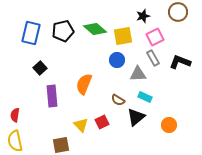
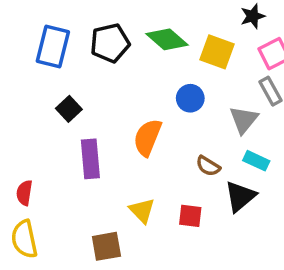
yellow square: (123, 36) -> (217, 52), turned 30
blue circle: (117, 60) -> (190, 98), moved
gray triangle: (138, 74) -> (244, 120), turned -48
red square: (102, 122) -> (190, 216), moved, turned 32

